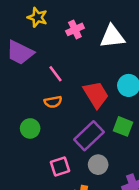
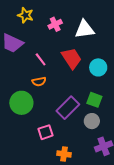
red trapezoid: (96, 95) -> (72, 58), moved
green circle: (30, 128) -> (21, 103), size x1.5
gray circle: (98, 165) -> (92, 121), moved

